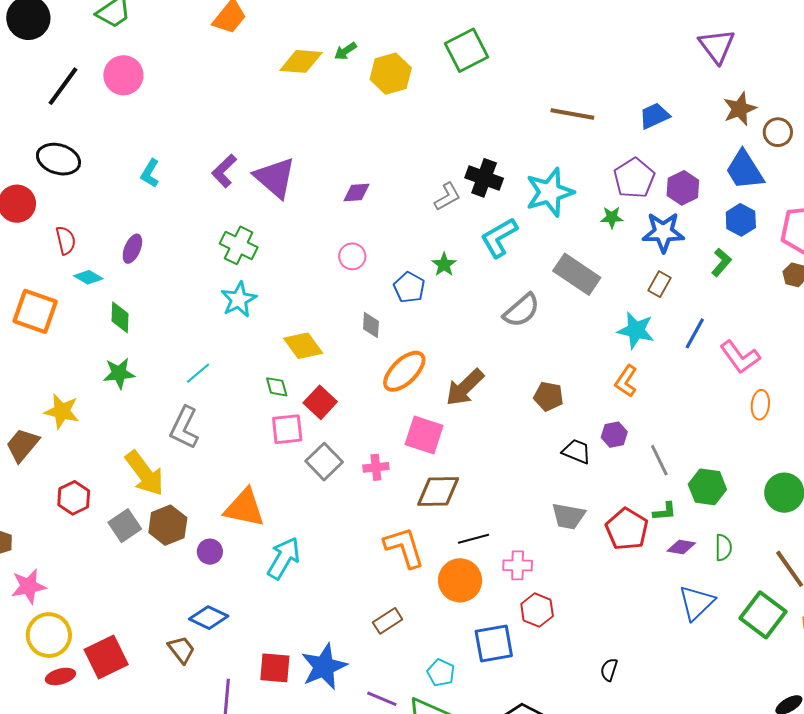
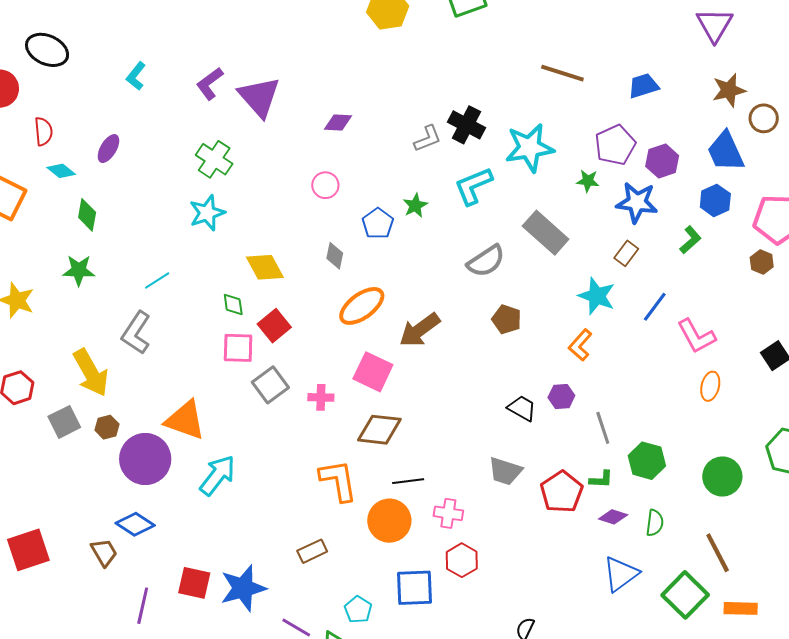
brown pentagon: (549, 396) -> (507, 319), moved
brown hexagon: (168, 525) -> (107, 427), size x0.6
purple circle: (210, 552) -> (145, 459), size x2.0

